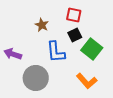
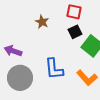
blue L-shape: (56, 52) -> (54, 69), moved
gray circle: (36, 78) -> (20, 78), moved

